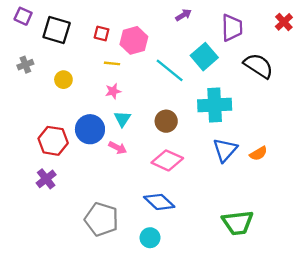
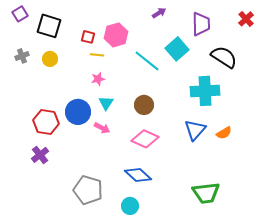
purple square: (23, 16) -> (20, 14), turned 35
red square: (102, 33) -> (88, 37), moved
yellow circle: (63, 80) -> (50, 59), moved
cyan cross: (215, 105) -> (205, 91), moved

